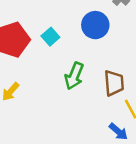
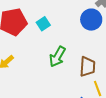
blue circle: (95, 25) -> (91, 20), moved

